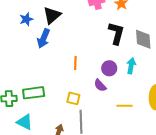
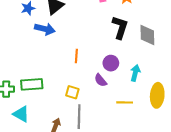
blue arrow: (44, 38) -> (45, 29), turned -102
cyan arrow: (131, 66) -> (135, 73), moved

